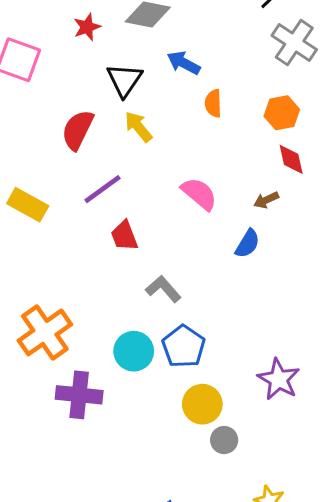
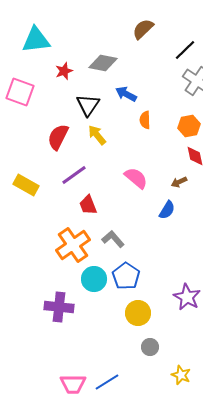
orange cross: (45, 332) -> (73, 245), moved
gray circle: (224, 440) -> (150, 347), moved

